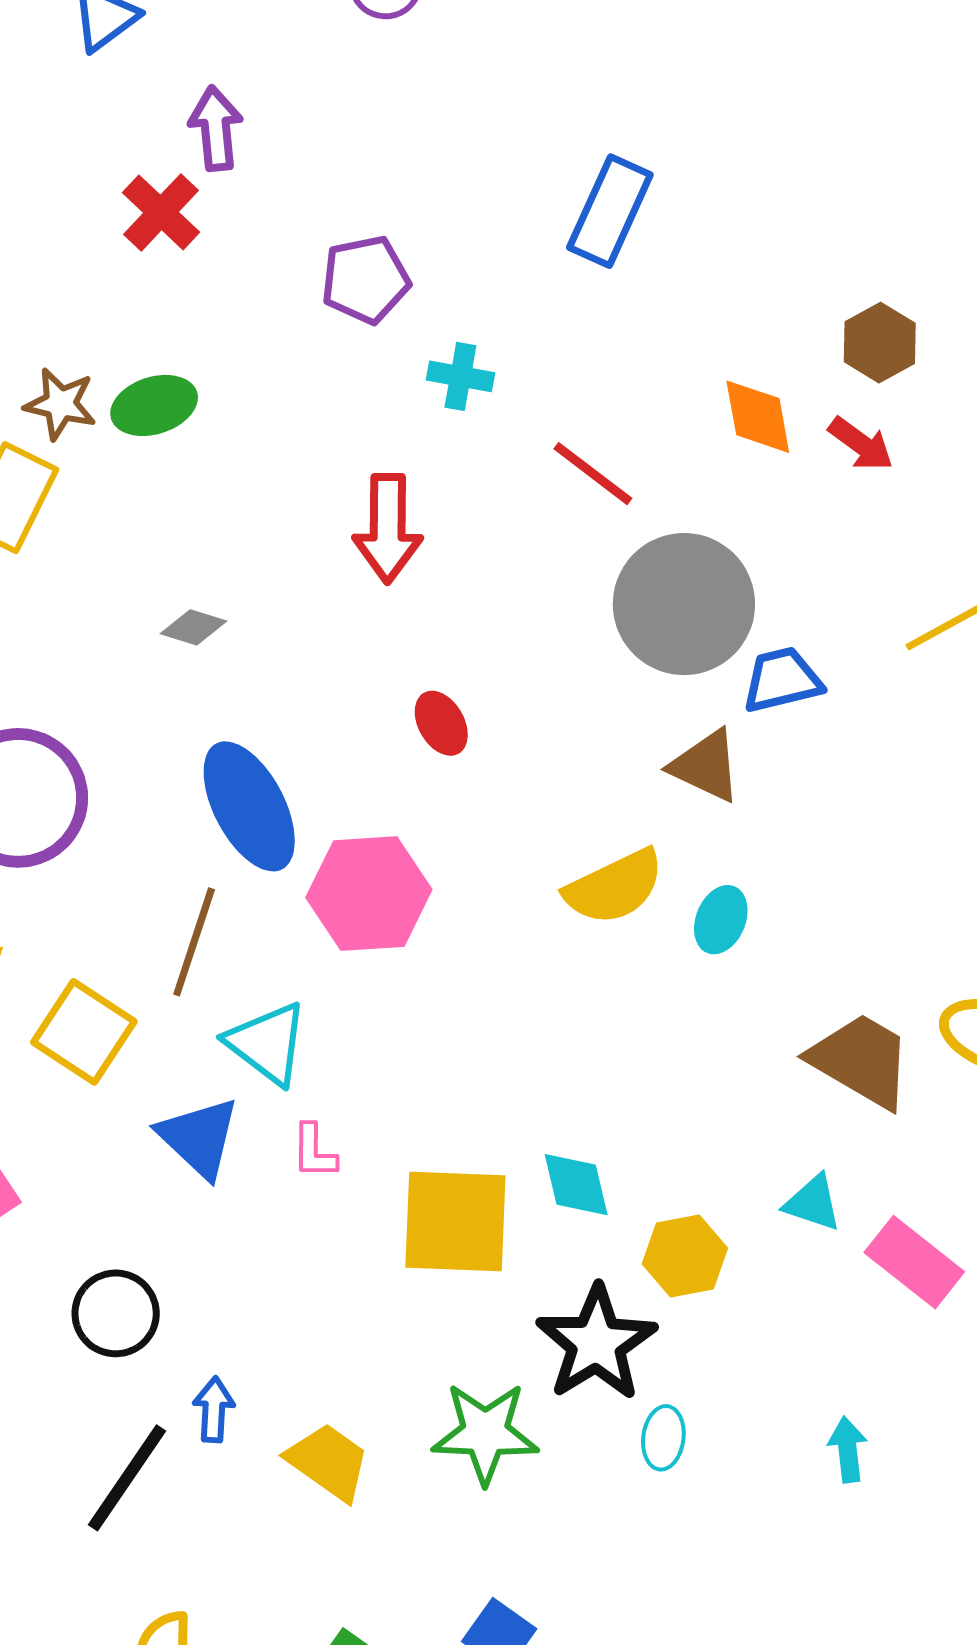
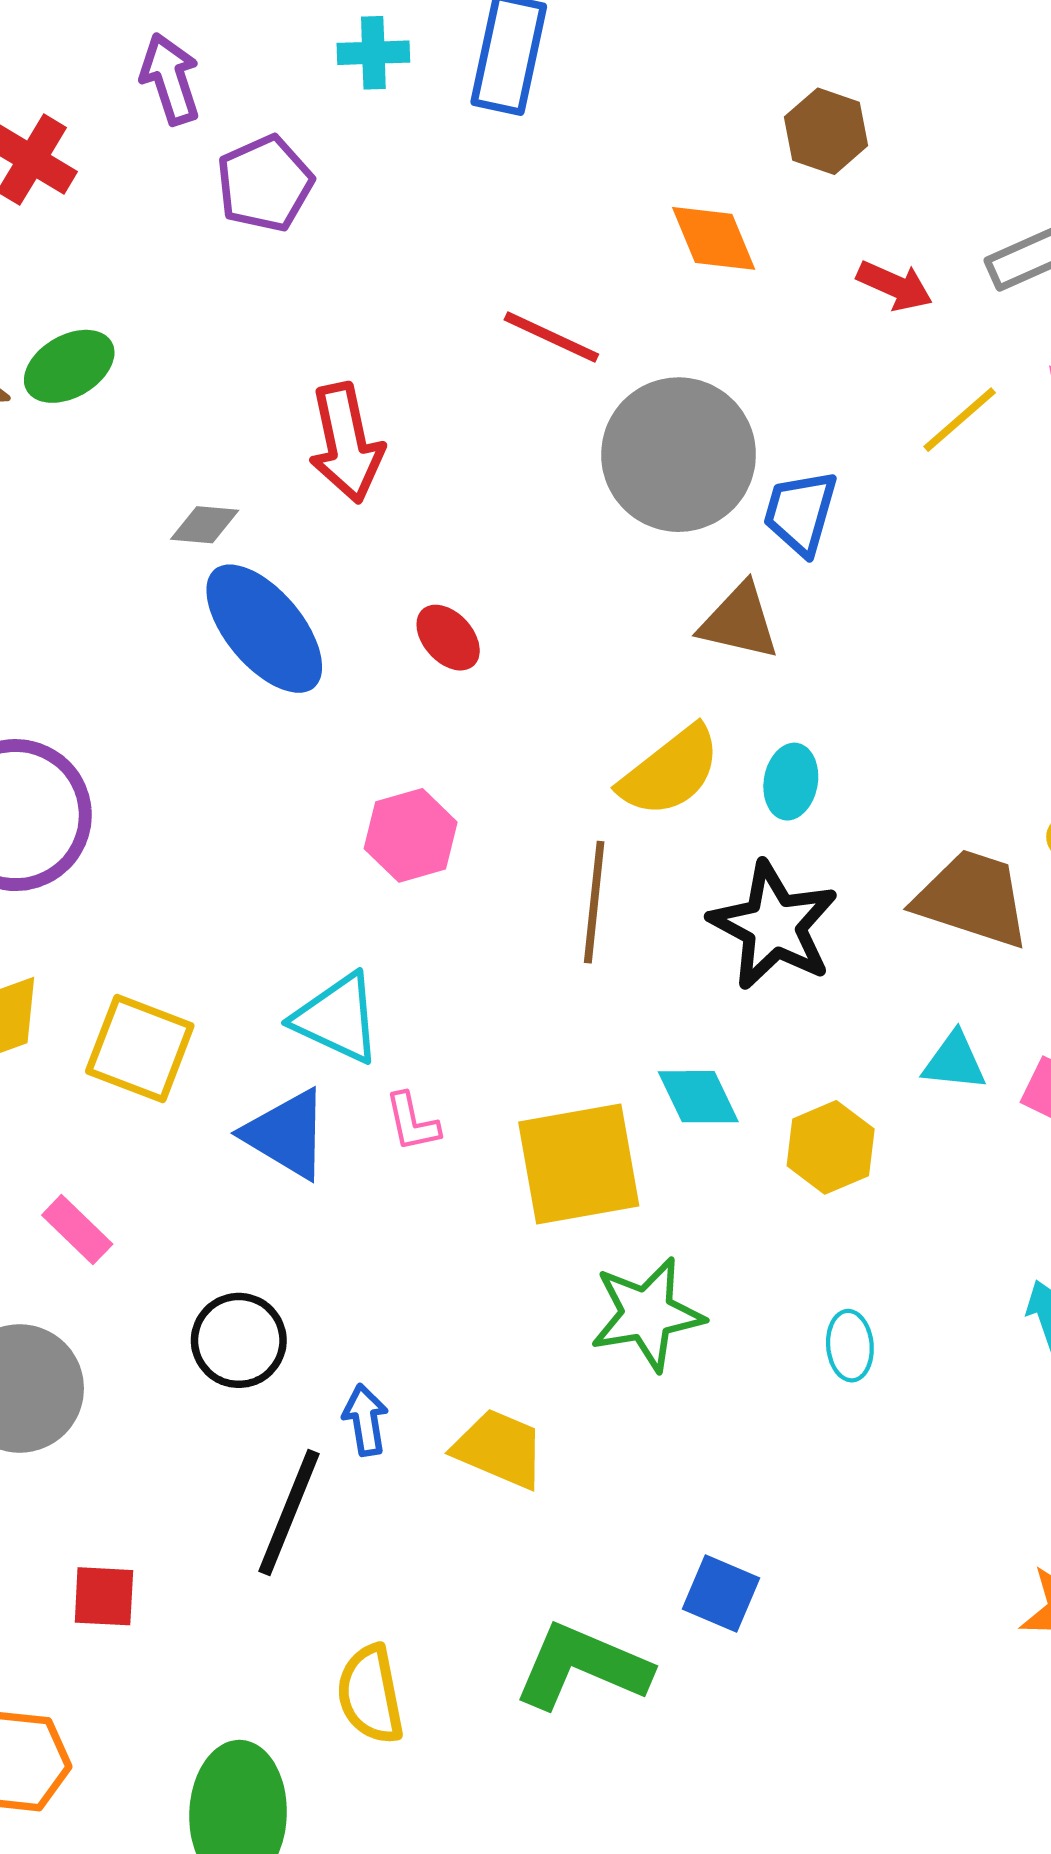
purple arrow: (216, 128) -> (170, 79), moved
cyan cross: (460, 376) -> (373, 53), moved
red arrow: (861, 444) -> (895, 286), moved
gray diamond: (193, 627) -> (205, 525), moved
blue trapezoid: (782, 680) -> (800, 513), turned -48
blue ellipse: (249, 806) -> (264, 629), moved
pink hexagon: (369, 894) -> (411, 835), size x0.7
brown line: (194, 942) -> (594, 902), moved
black star: (596, 1343) -> (774, 926), moved
green star: (485, 1433) -> (647, 1314), moved

